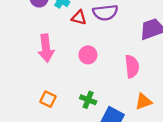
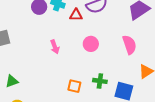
pink arrow: (46, 48) -> (55, 47), size x0.6
orange square: (48, 99) -> (74, 86), moved

